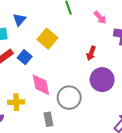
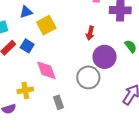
blue triangle: (19, 20) -> (26, 12), moved, turned 40
yellow square: (47, 39) -> (46, 25), turned 30
gray circle: (69, 98) -> (88, 77), moved

